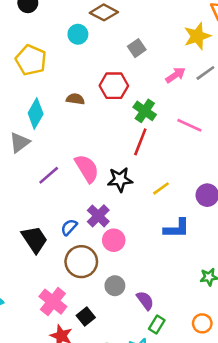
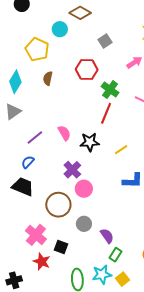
yellow pentagon: (31, 60) -> (37, 49), moved
brown semicircle: (75, 99) -> (48, 78), moved, turned -88
cyan diamond: (36, 114) -> (15, 82), moved
pink semicircle: (87, 168) -> (64, 133), size x0.7
blue semicircle: (69, 227) -> (28, 162), moved
black trapezoid: (35, 239) -> (23, 187), turned -35
black square: (86, 316) -> (61, 247), turned -32

